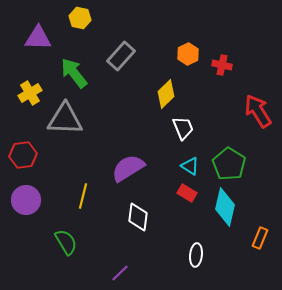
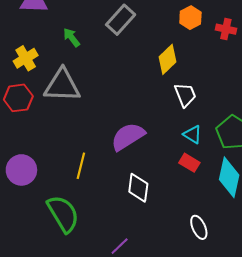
green arrow: (74, 73) -> (72, 37), size x0.6
red hexagon: (23, 155) -> (18, 98), moved
green semicircle: (66, 242) -> (63, 214), size x1.4
white ellipse: (196, 255) -> (199, 227), turned -30

